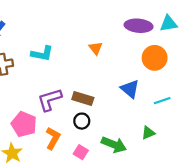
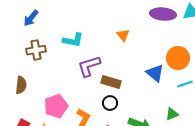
orange circle: (155, 58) -> (178, 58), moved
purple L-shape: (50, 100) -> (89, 66), moved
pink pentagon: (24, 124) -> (56, 106), turned 30

